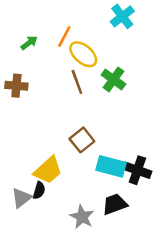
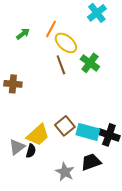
brown cross: (16, 86) -> (13, 84), moved
brown square: (82, 140) -> (65, 126), moved
gray triangle: (21, 198) -> (17, 147), moved

